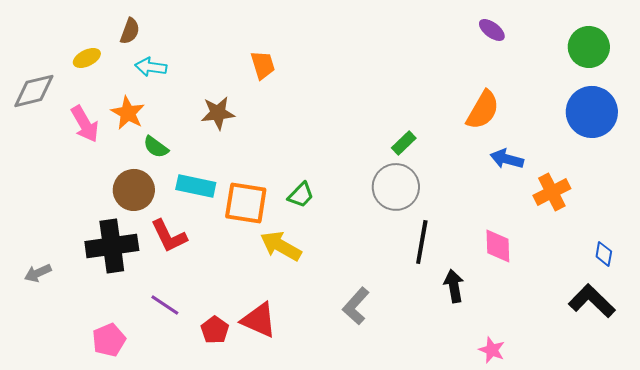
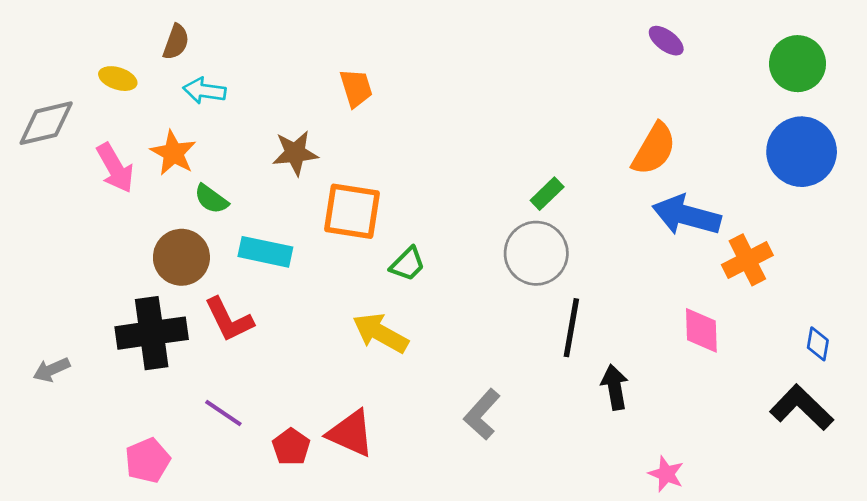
yellow ellipse: (87, 58) -> (118, 79), turned 44
blue arrow: (507, 159) -> (686, 215), size x1.5
orange square: (246, 203) -> (352, 211), moved
pink diamond: (498, 246) -> (701, 330), moved

